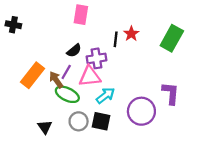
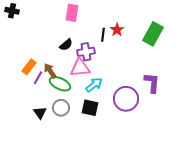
black cross: (13, 25) -> (12, 11), moved
purple line: (66, 72) -> (38, 78), moved
orange rectangle: (32, 75) -> (29, 67), size x0.7
gray circle: (79, 121) -> (61, 108), moved

